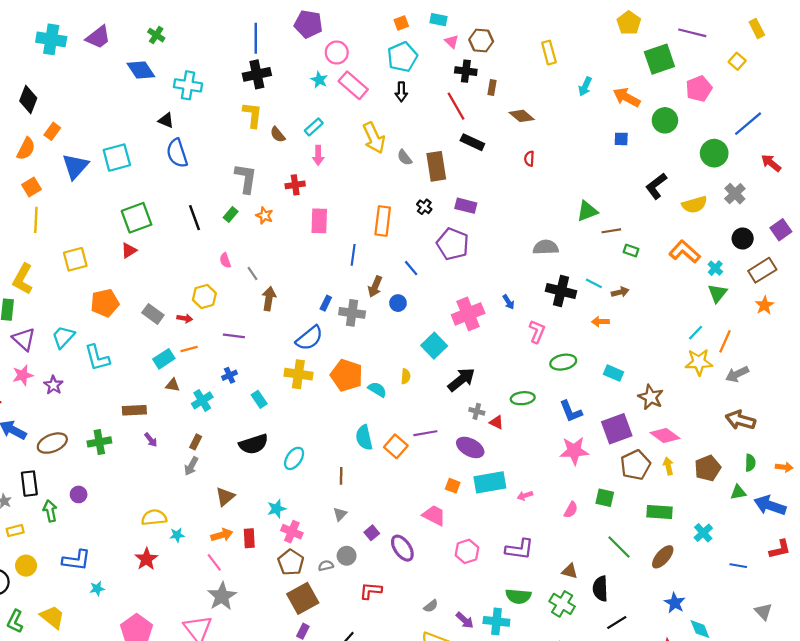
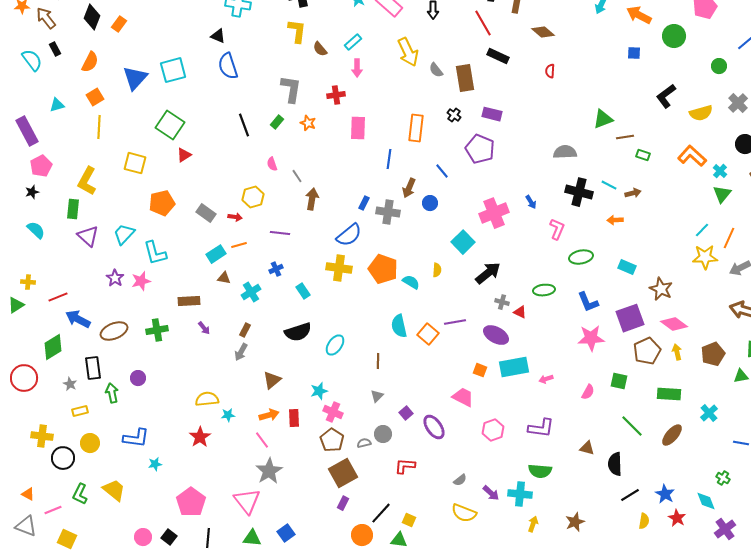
orange rectangle: (52, 131) -> (119, 24), moved
green circle: (714, 153) -> (719, 66), size x0.6
green square: (137, 218) -> (170, 125), moved, turned -36
yellow square: (75, 259) -> (135, 163), turned 30
pink star: (23, 375) -> (141, 281), moved
blue star: (675, 603) -> (665, 494), moved
green cross: (562, 604) -> (723, 478), moved, size x0.6

